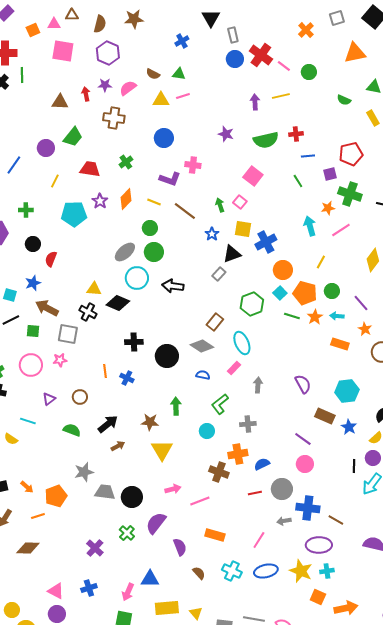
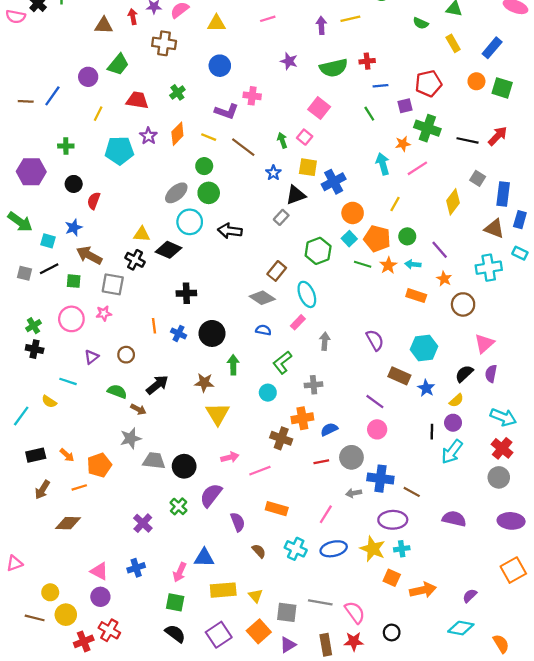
pink line: (183, 96) -> (268, 19), moved
black circle: (167, 356) -> (212, 333), moved
brown arrow: (118, 446) -> (138, 409), moved, turned 56

